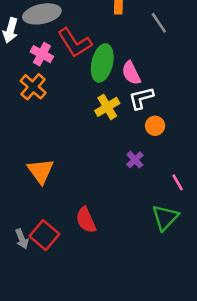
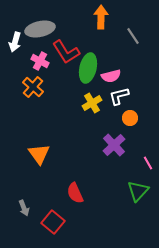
pink semicircle: (131, 73) -> (111, 76), turned -78
purple cross: (135, 160) -> (114, 145), size x1.6
red square: (44, 235) -> (53, 222), moved

